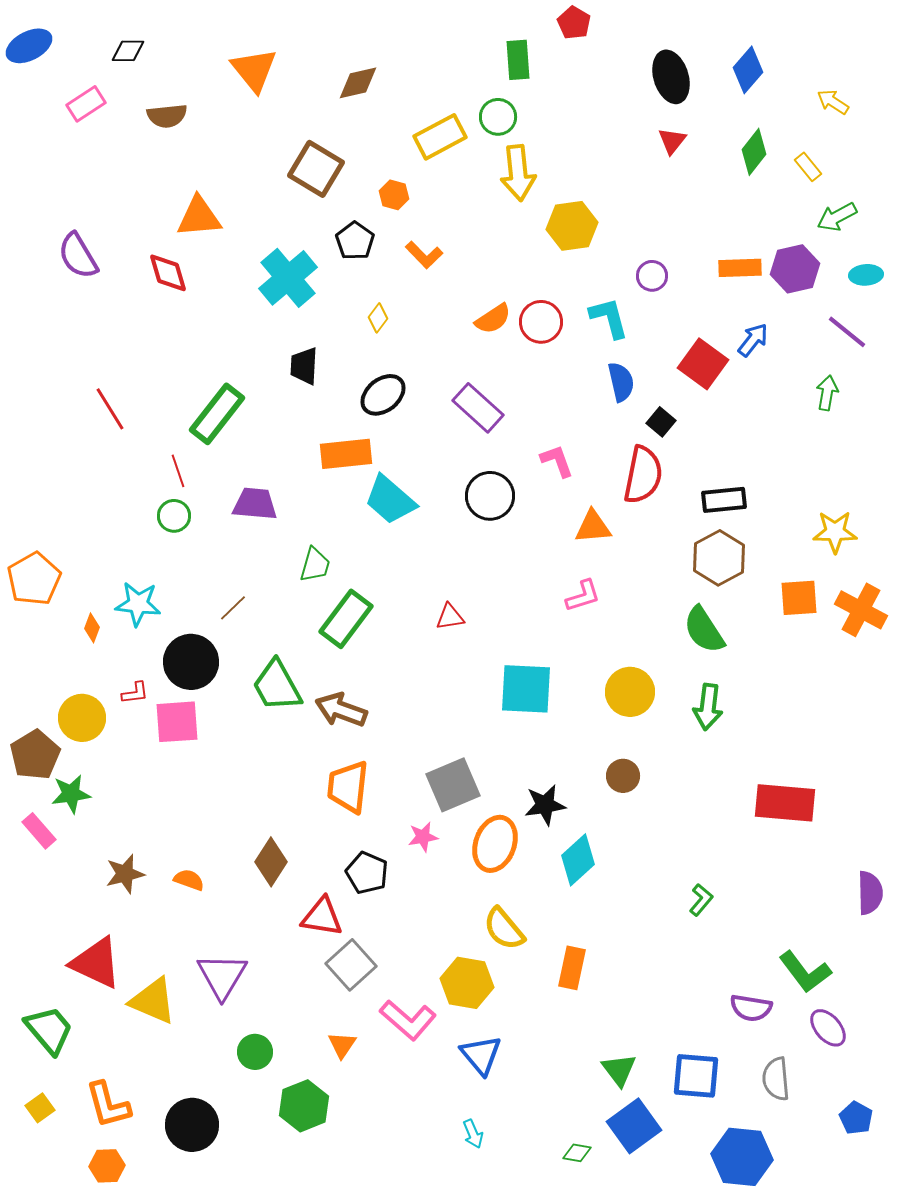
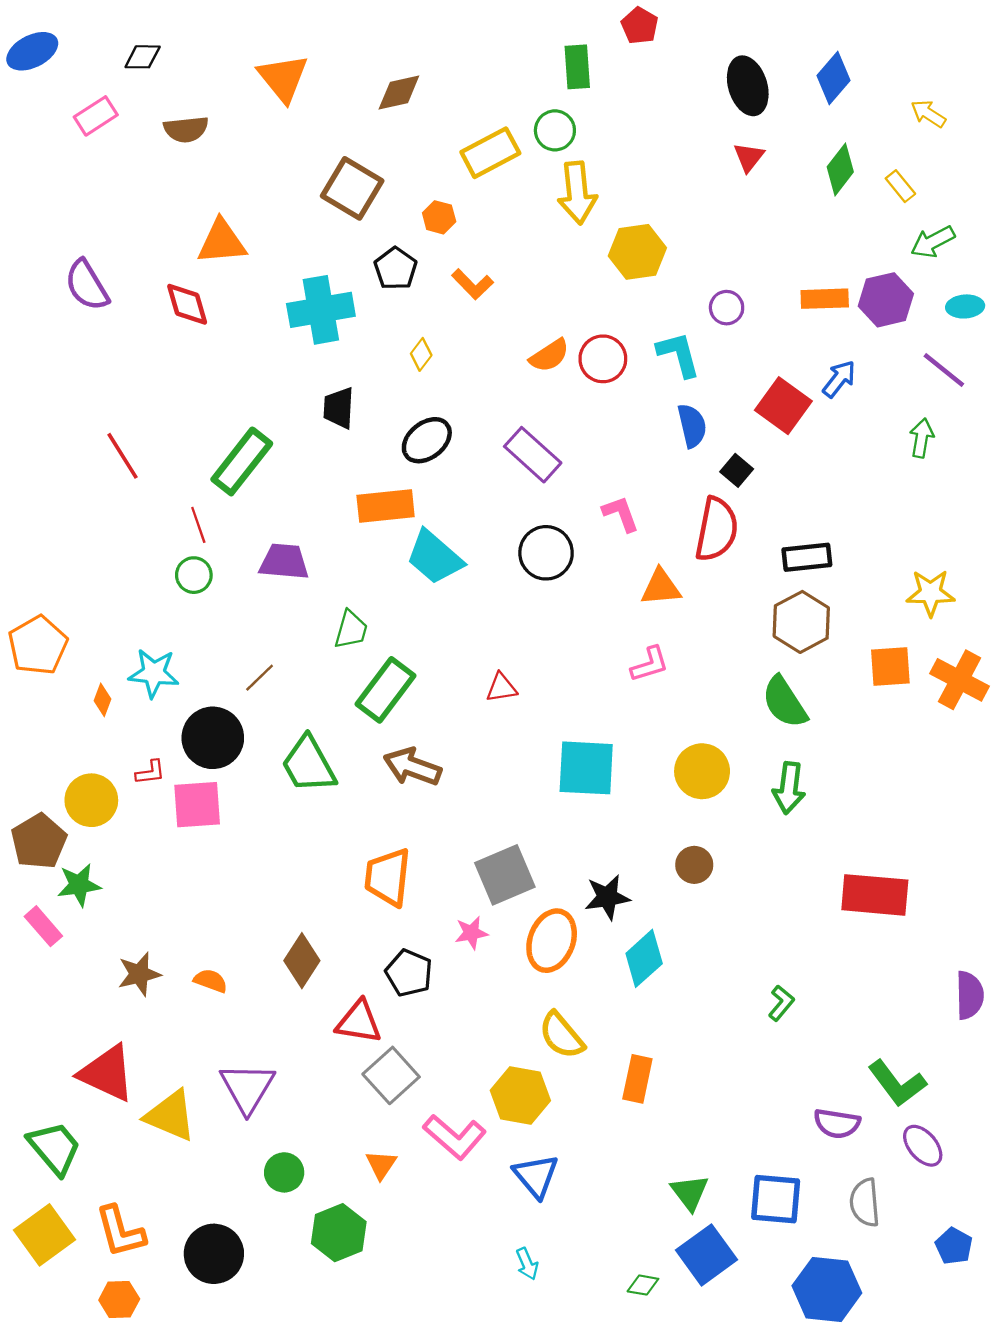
cyan cross: (288, 278) -> (321, 310), turned 30
brown arrow: (341, 710) -> (412, 767), moved
yellow square: (40, 1108) -> (44, 1235), size x1.8

